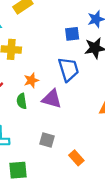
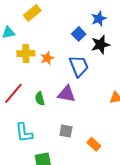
blue square: (72, 34) -> (79, 34), turned -32
orange star: (31, 80) -> (47, 58), moved

